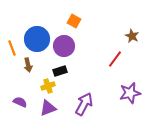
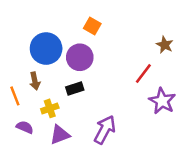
orange line: (12, 48) -> (15, 96), moved
yellow cross: (48, 86) -> (50, 108), moved
purple star: (130, 93) -> (162, 101), moved, turned -30

